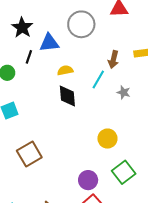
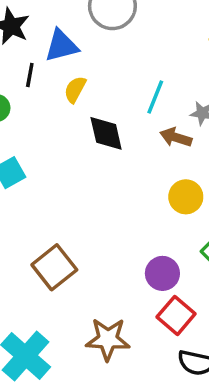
brown arrow: (113, 59) -> (176, 137), moved, turned 102
yellow semicircle: (65, 70) -> (75, 89), moved, turned -42
brown square: (29, 154) -> (54, 267), moved

